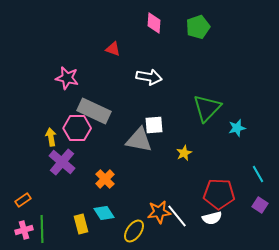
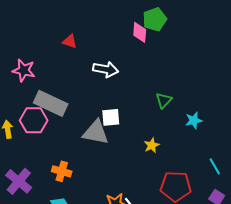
pink diamond: (154, 23) -> (140, 32), moved
green triangle: (207, 108) -> (164, 100), size x0.6
yellow star: (184, 153) -> (152, 145), moved
purple cross: (62, 162) -> (19, 181), moved
orange cross: (105, 179) -> (62, 171), turned -30

